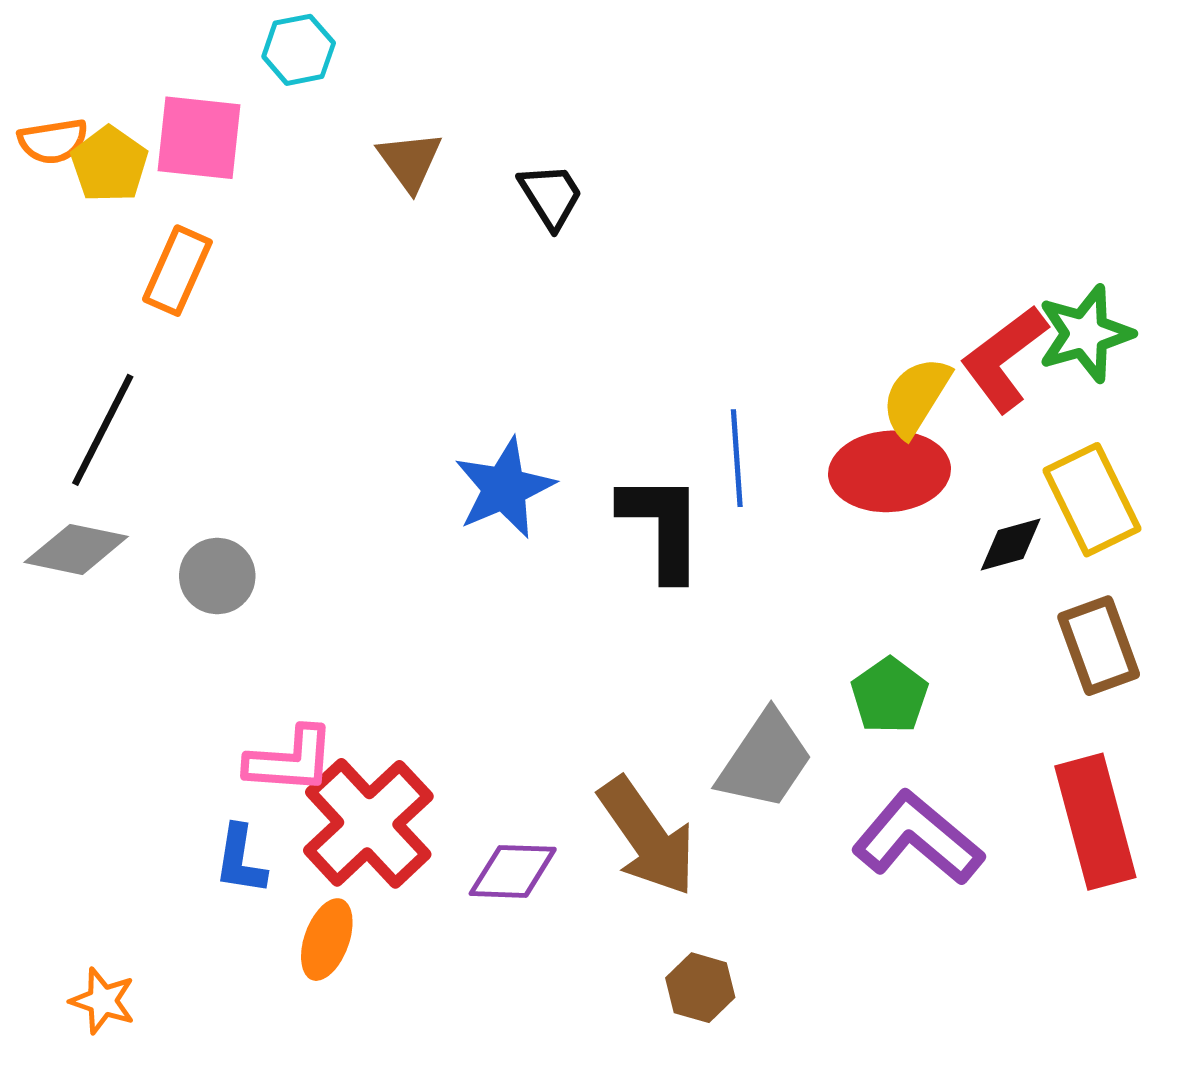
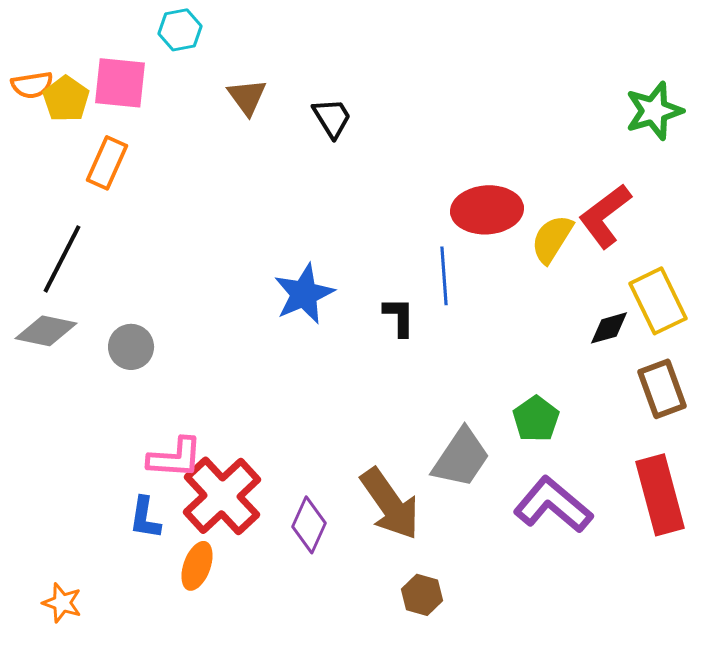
green star: (1085, 334) -> (654, 111), moved
red ellipse: (889, 471) -> (487, 210), moved
black L-shape: (662, 526) -> (399, 317), size x0.6
purple diamond: (513, 871) -> (309, 525), turned -68

